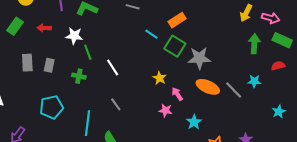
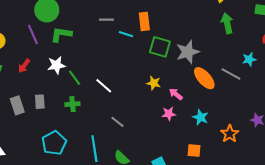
orange rectangle: (177, 20) -> (144, 21), moved, turned -48
red arrow: (44, 28) -> (24, 66), turned -40
cyan line: (151, 34) -> (126, 34), moved
green arrow: (254, 44) -> (227, 23), moved
orange ellipse: (208, 87) -> (204, 78), turned 40

